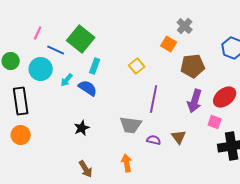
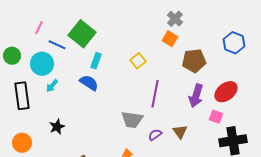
gray cross: (185, 26) -> (175, 19), moved
cyan arrow: (67, 80) -> (52, 86), moved
black star: (82, 128) -> (57, 127), moved
orange circle: (21, 135) -> (22, 143), moved
purple semicircle: (154, 140) -> (155, 135), turned -48

